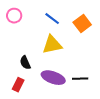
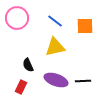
pink circle: (14, 16) -> (17, 18), size x1.5
orange square: (82, 24) -> (85, 26), turned 36

